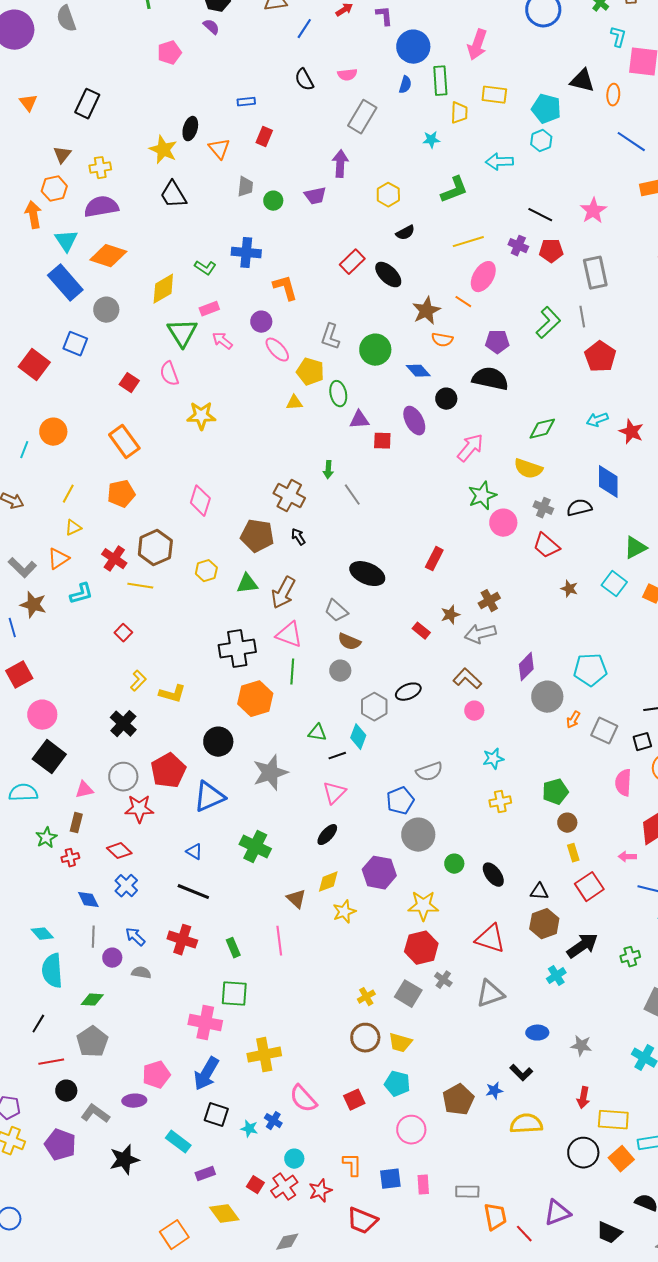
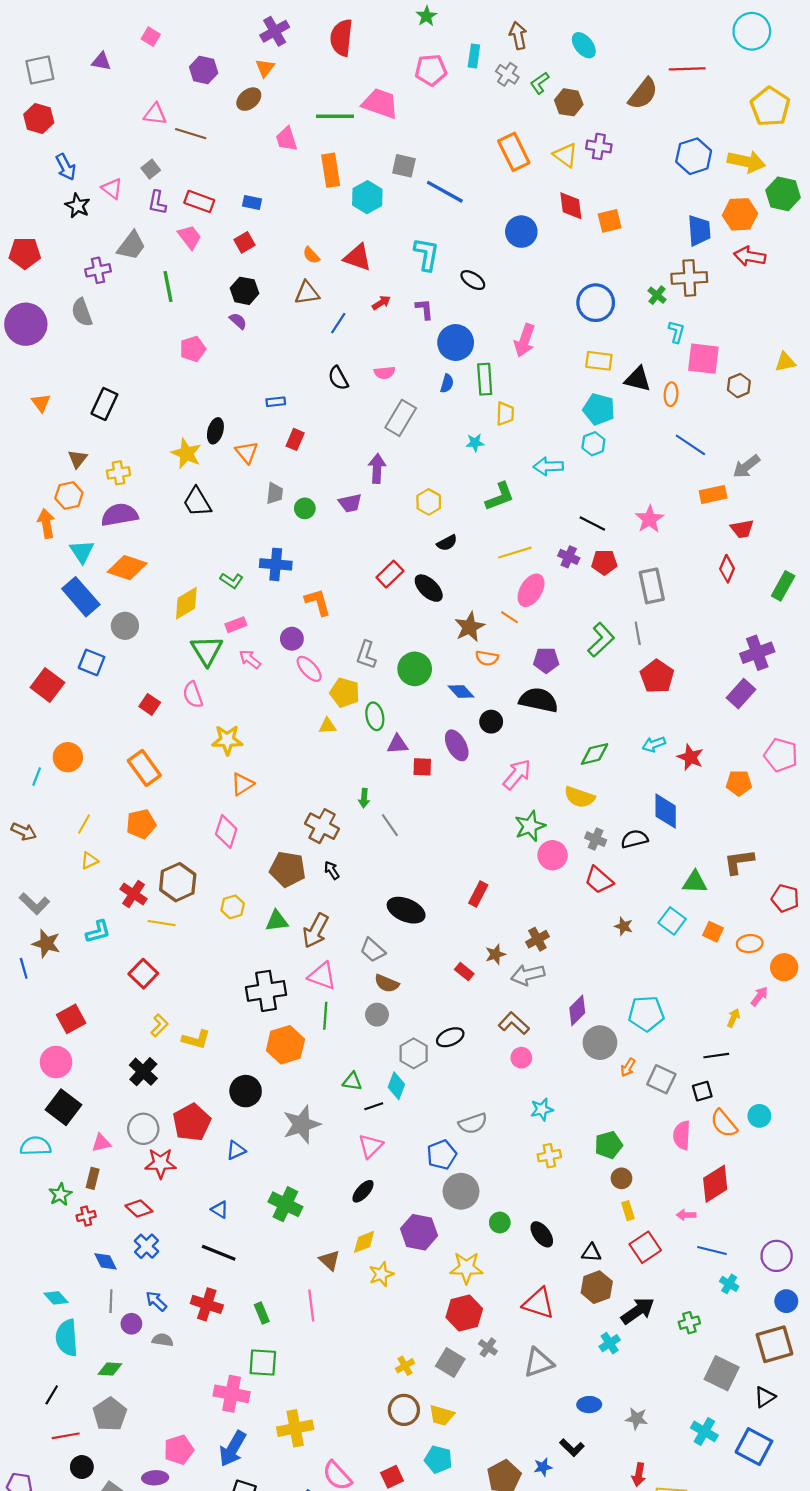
yellow rectangle: (494, 95) -> (599, 361), moved
green triangle: (635, 548) -> (695, 882), turned 30
orange triangle: (58, 559) -> (242, 784), moved
red square: (123, 633) -> (143, 974), size x1.5
red square: (19, 675) -> (71, 1019), moved
blue triangle: (209, 797) -> (236, 1150), size x0.6

